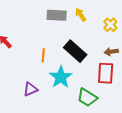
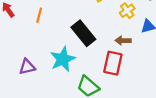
orange line: (43, 55) -> (39, 15), moved

